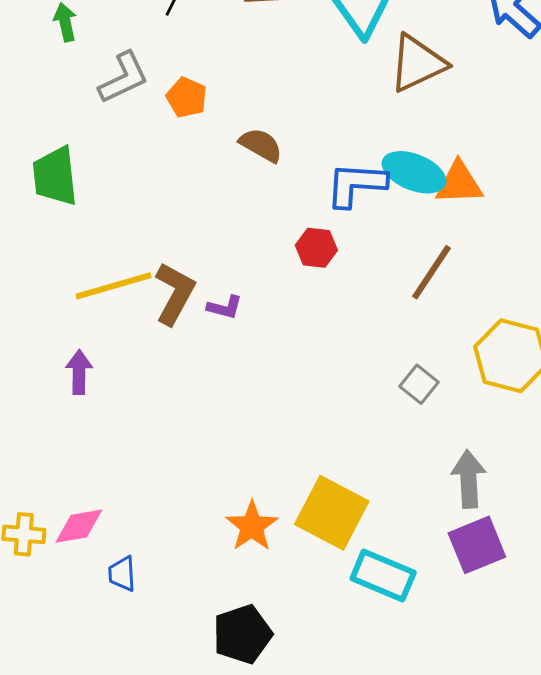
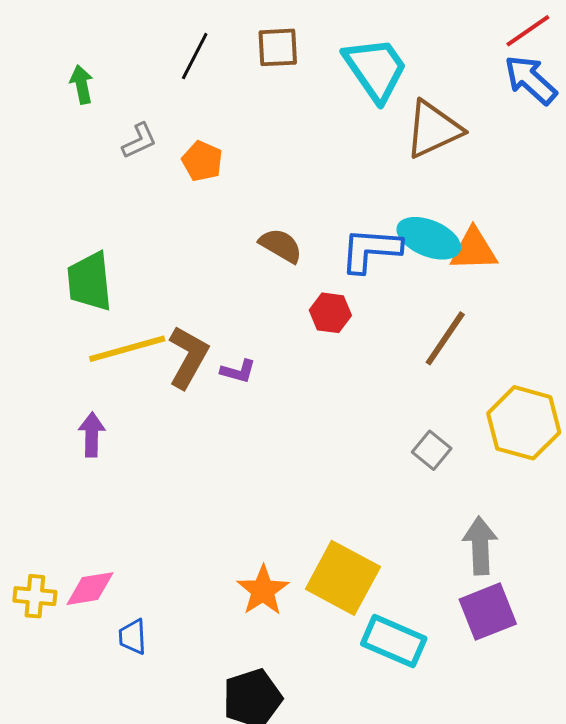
gray L-shape: (123, 78) -> (139, 141), size x0.7
brown semicircle: (261, 145) -> (281, 246), moved
green trapezoid: (55, 176) -> (90, 282), moved

